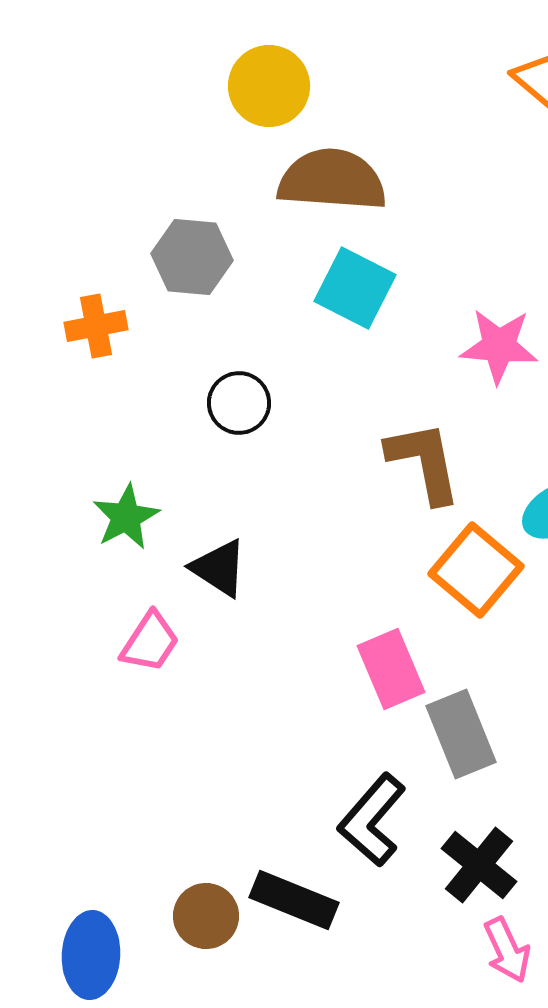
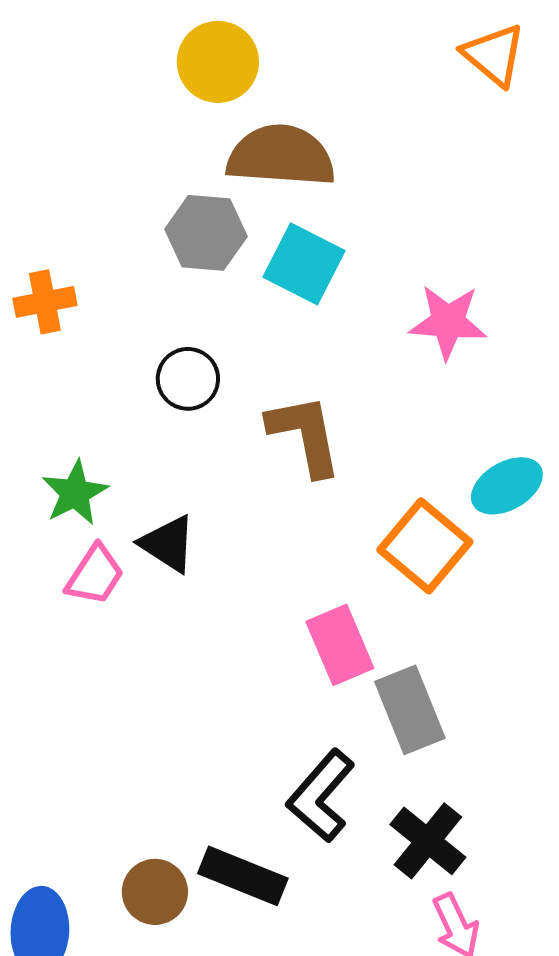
gray hexagon: (192, 257) -> (206, 233), moved
brown L-shape: (424, 462) -> (305, 435), moved
pink trapezoid: (150, 642) -> (95, 575), moved

